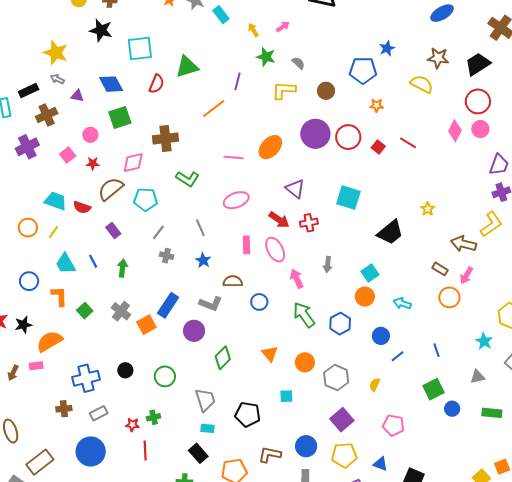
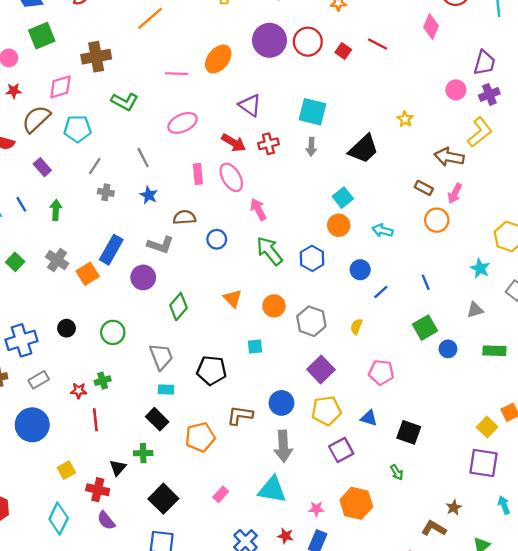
pink circle: (480, 129) -> (456, 90), moved
gray arrow: (328, 264) -> (311, 147), moved

